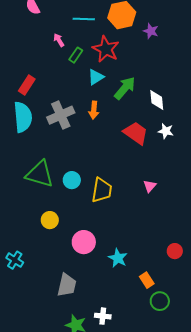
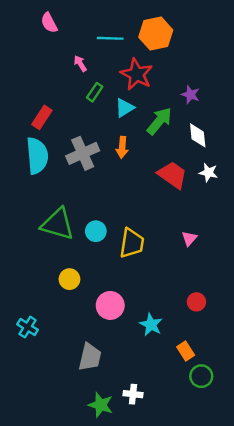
purple star: (151, 31) -> (190, 95), moved
green rectangle: (76, 55) -> (95, 92), moved
red circle: (175, 251) -> (196, 302), moved

